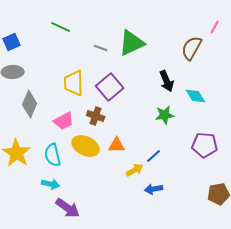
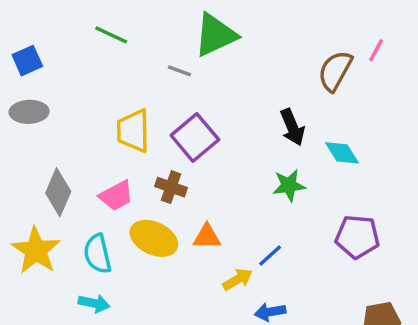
pink line: (215, 27) -> (376, 50), moved
green triangle: (132, 43) -> (215, 35), moved
gray diamond: (30, 104) -> (58, 192), moved

